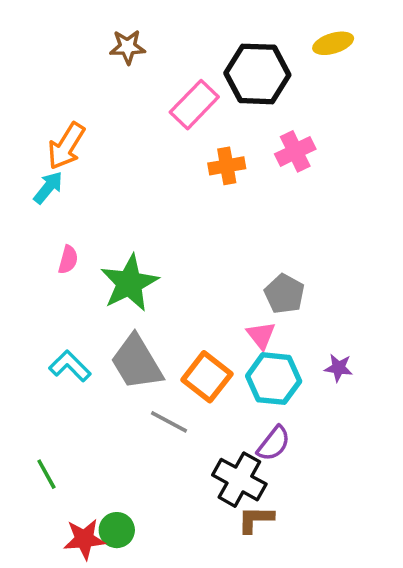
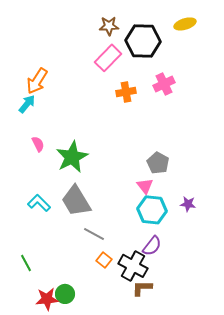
brown star: (128, 47) -> (109, 26), moved
pink semicircle: (68, 260) -> (38, 144), turned -42
orange square: (207, 377) -> (104, 260), moved, size x0.6

